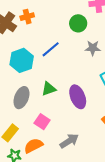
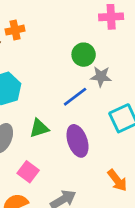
green circle: (78, 23) -> (84, 55), moved
blue line: (51, 49) -> (75, 97), moved

